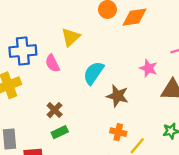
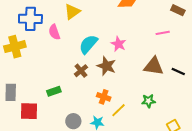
pink star: (148, 68) -> (119, 44), moved
brown cross: (55, 110) -> (81, 71), moved

